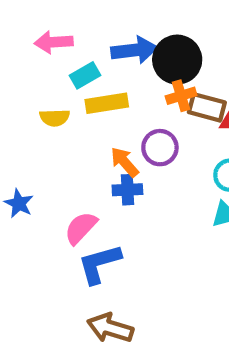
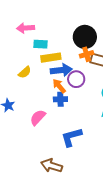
blue arrow: (134, 50) -> (61, 70), moved
cyan rectangle: (85, 75) -> (41, 44), turned 32
yellow semicircle: (55, 118) -> (25, 72), moved, turned -40
blue L-shape: (99, 264) -> (72, 137), moved

